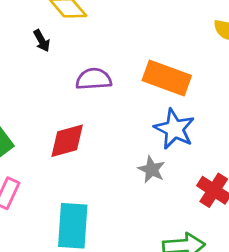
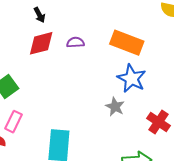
purple semicircle: (94, 79) -> (75, 42), size x0.7
red diamond: (67, 141) -> (41, 43), moved

